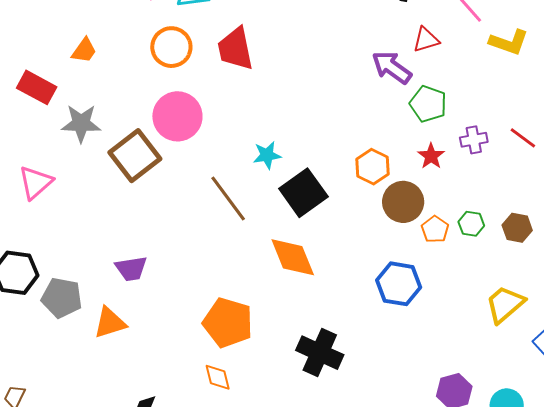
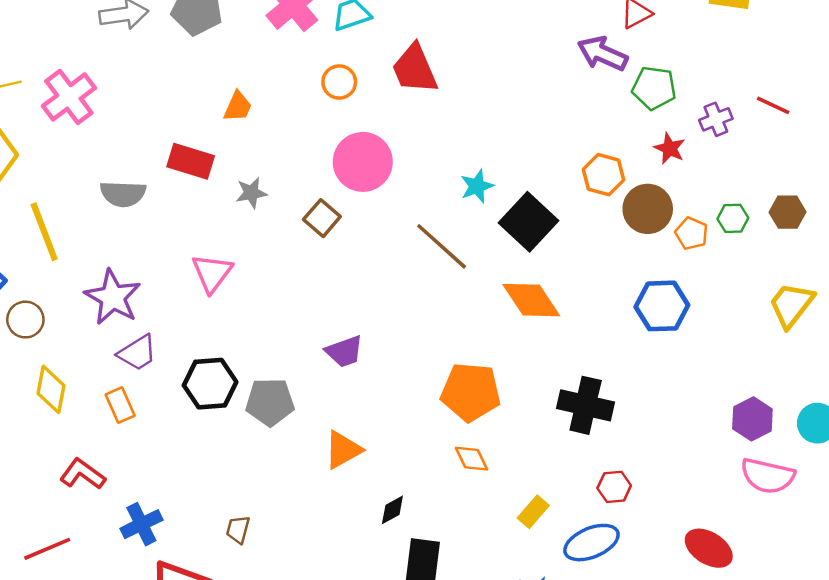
orange circle: (171, 47) -> (339, 82), size x0.7
gray star: (81, 123) -> (251, 193), size x0.7
brown square: (135, 156) -> (322, 218), size x0.6
orange triangle: (110, 323) -> (343, 450), moved

